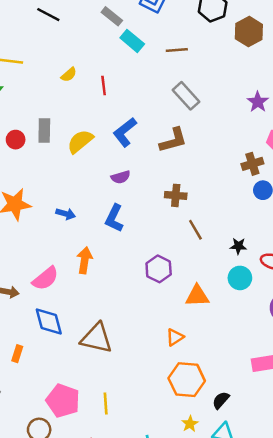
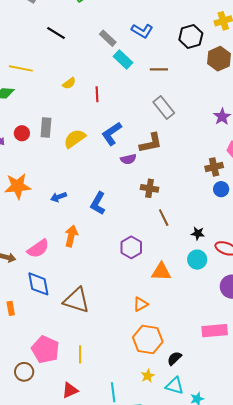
purple semicircle: (121, 177) -> (128, 159), moved
blue arrow: (66, 214) -> (58, 197), turned 140
orange rectangle: (17, 354) -> (11, 308), turned -32

